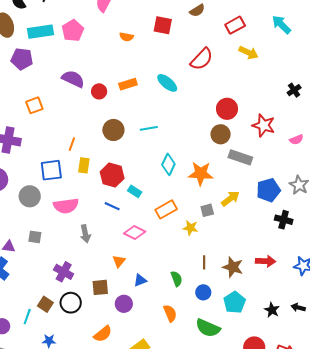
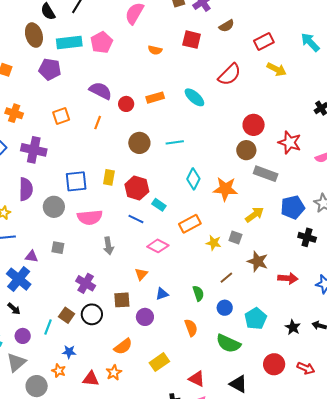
orange line: (72, 144) -> (98, 123), moved
gray square: (207, 210) -> (235, 238), moved, turned 32
brown line: (204, 262) -> (226, 278), turned 48
brown star: (233, 267) -> (258, 261), moved

